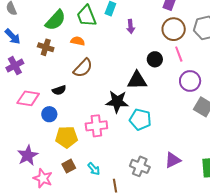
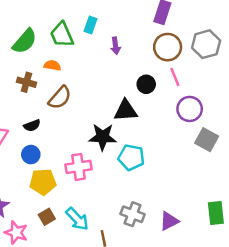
brown cross: (46, 47) -> (26, 82), moved
blue circle: (49, 114) -> (31, 155), moved
purple triangle: (173, 160) -> (169, 221), moved
cyan arrow: (94, 169) -> (77, 219), size x1.5

